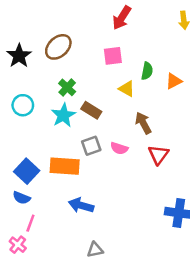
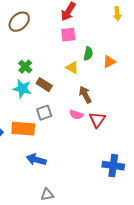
brown ellipse: (58, 47) -> (19, 22), moved
pink square: (113, 56) -> (68, 35), moved
cyan star: (63, 115) -> (22, 89), turned -30
pink semicircle: (119, 148) -> (76, 115), moved

